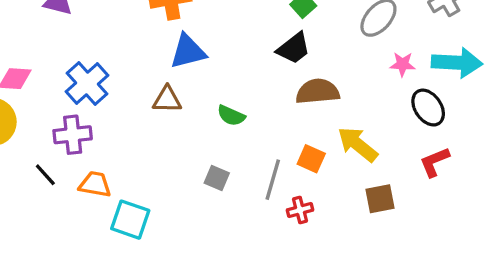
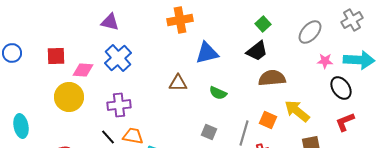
blue triangle: (188, 51) -> (207, 53), moved
blue cross: (87, 83) -> (118, 58), moved
black line: (45, 175) -> (108, 137), moved

